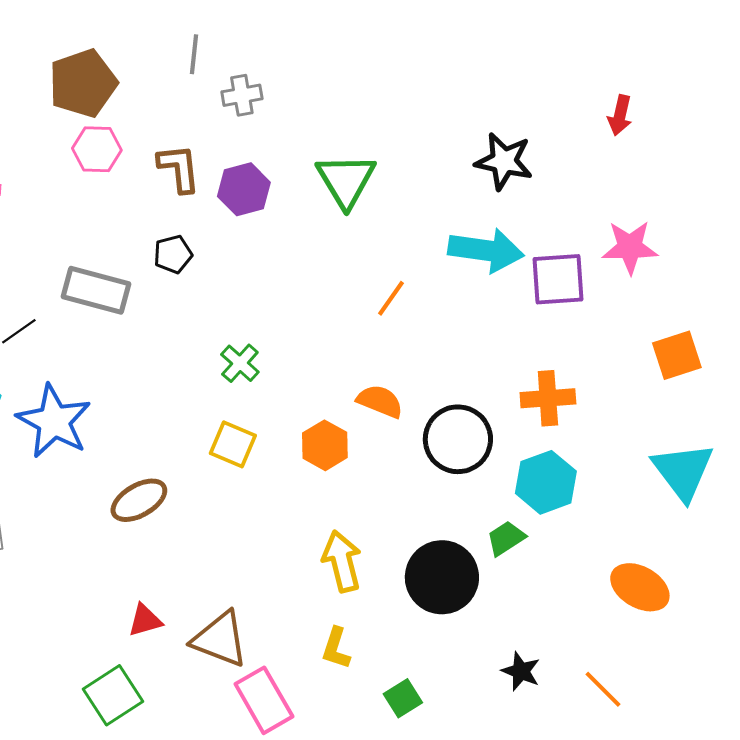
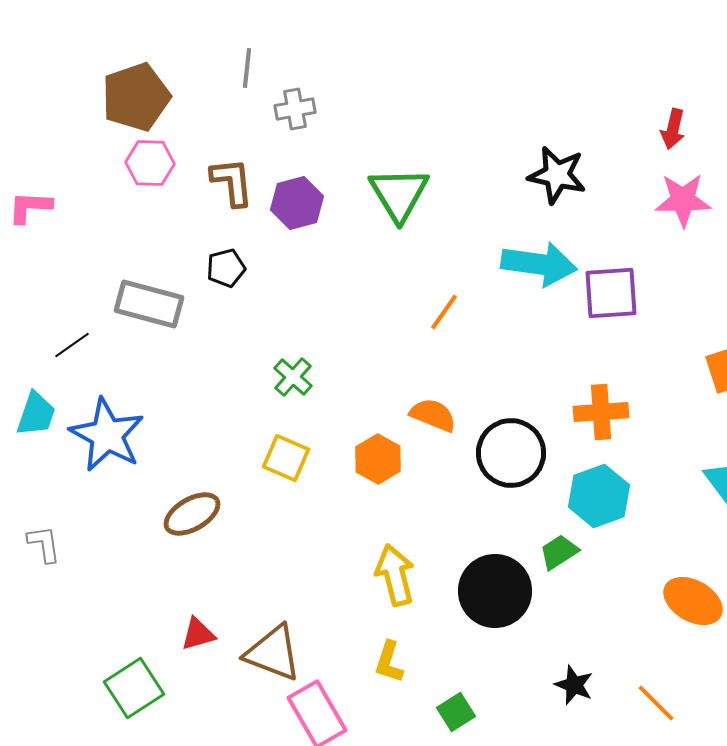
pink star: (630, 247) -> (683, 200), moved
green square: (113, 695) -> (134, 688), moved

